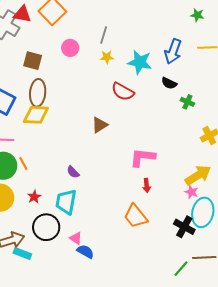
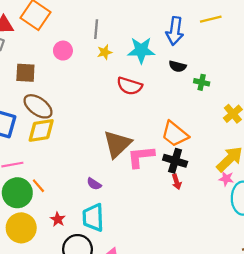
brown ellipse: (38, 93) -> (38, 106), turned -48
brown triangle: (100, 125) -> (117, 144), moved, size x1.6
pink L-shape: (143, 157) -> (141, 157), moved
orange trapezoid: (136, 216) -> (175, 134), moved
black cross: (184, 227) -> (175, 161), moved

